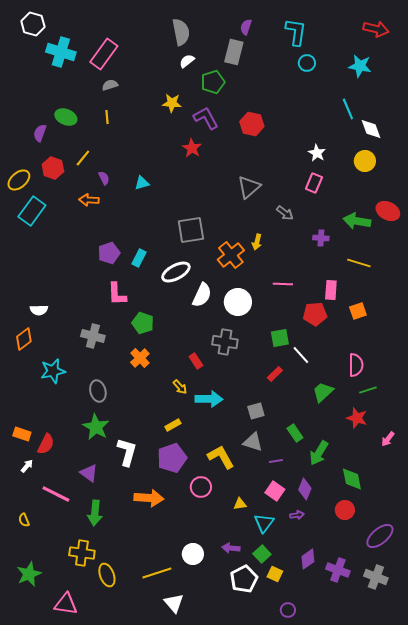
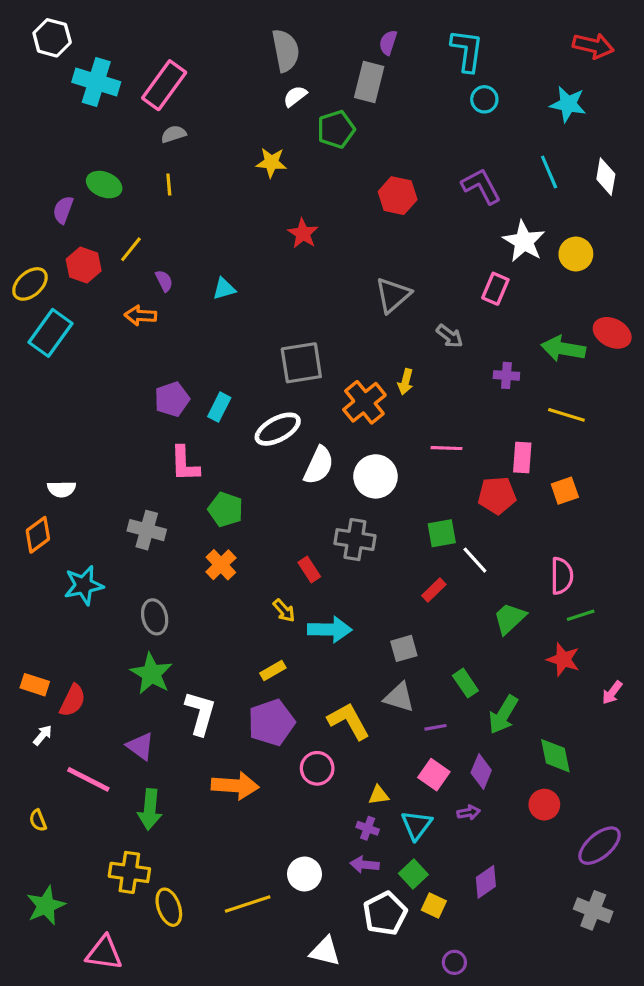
purple L-shape: (206, 118) -> (481, 186), moved
white diamond: (371, 129) -> (606, 177), moved, turned 30
white star: (317, 153) -> (524, 241), moved, size x1.5
purple cross: (338, 570) -> (368, 828), moved, size x0.6
white triangle: (174, 603) -> (325, 951), moved, turned -35

